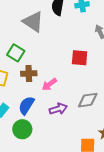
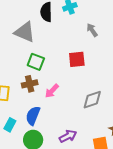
green square: (16, 53) -> (36, 62), moved
purple arrow: (58, 109) -> (68, 136), moved

